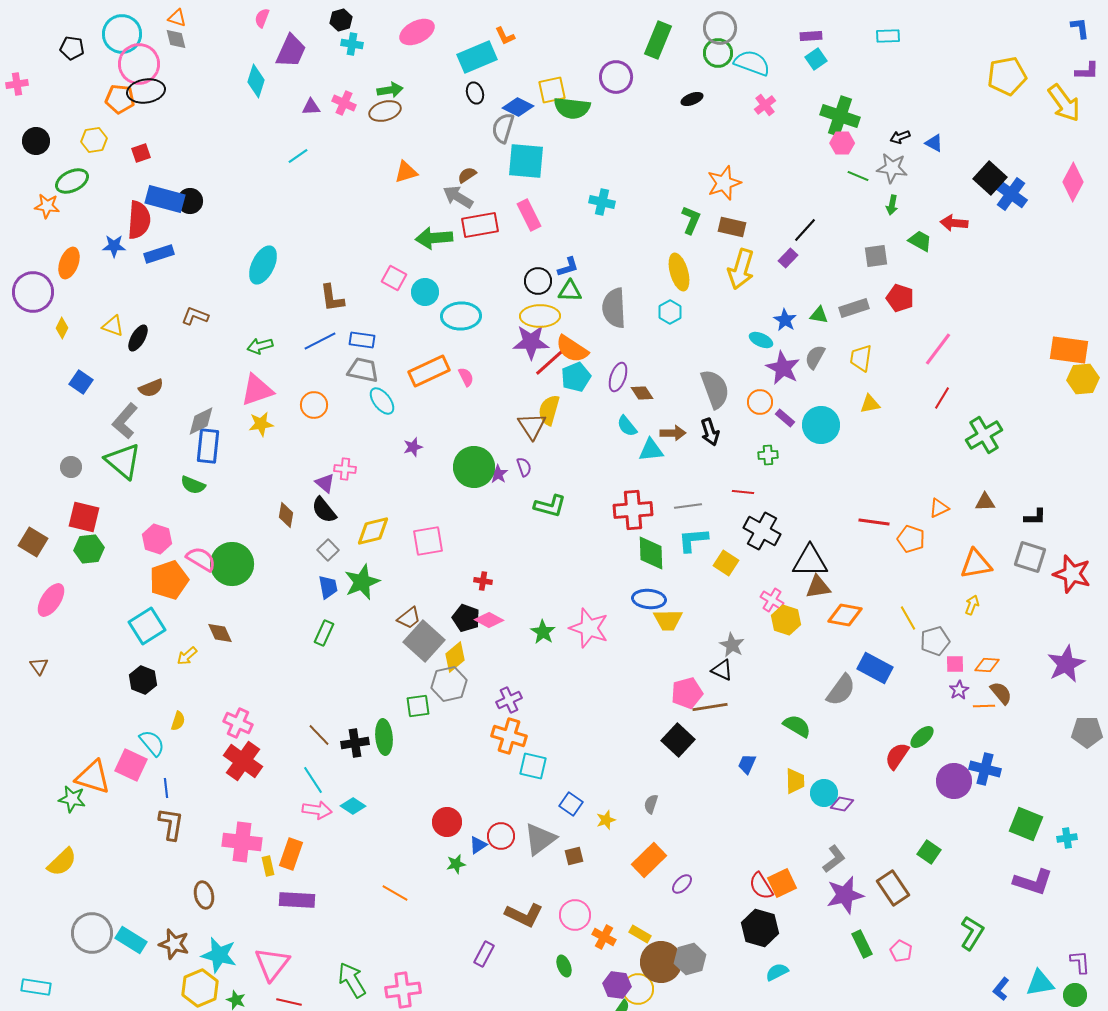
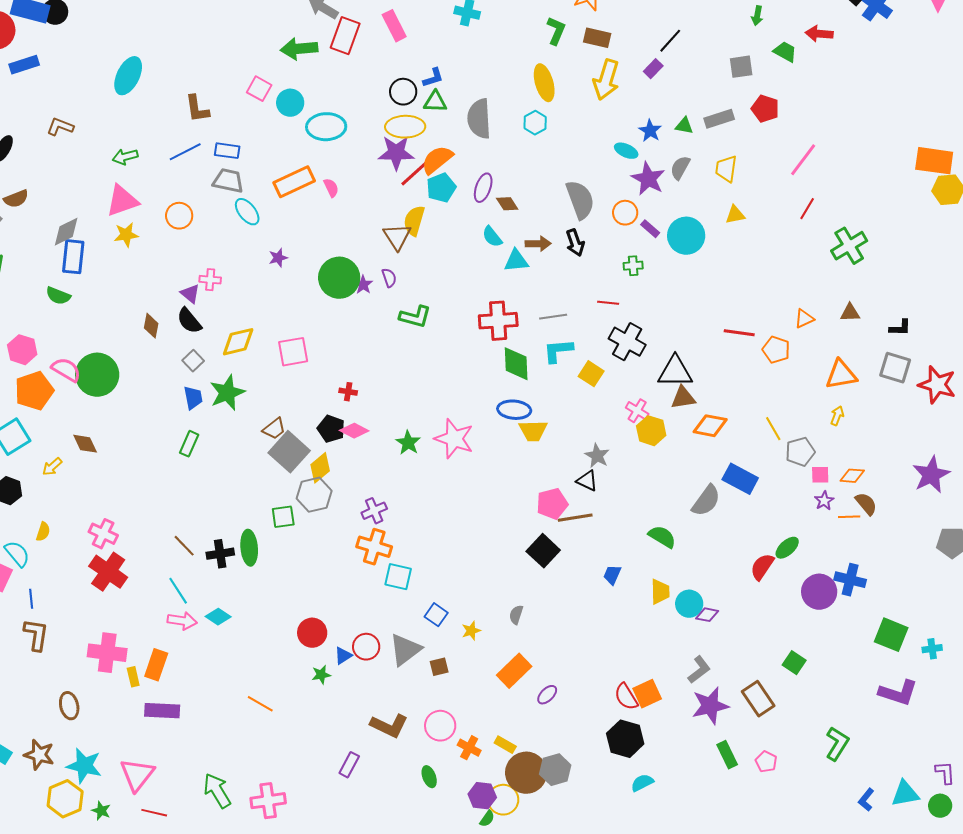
red rectangle: (480, 225) -> (345, 36), turned -60
orange semicircle: (572, 349) -> (437, 160), turned 108

